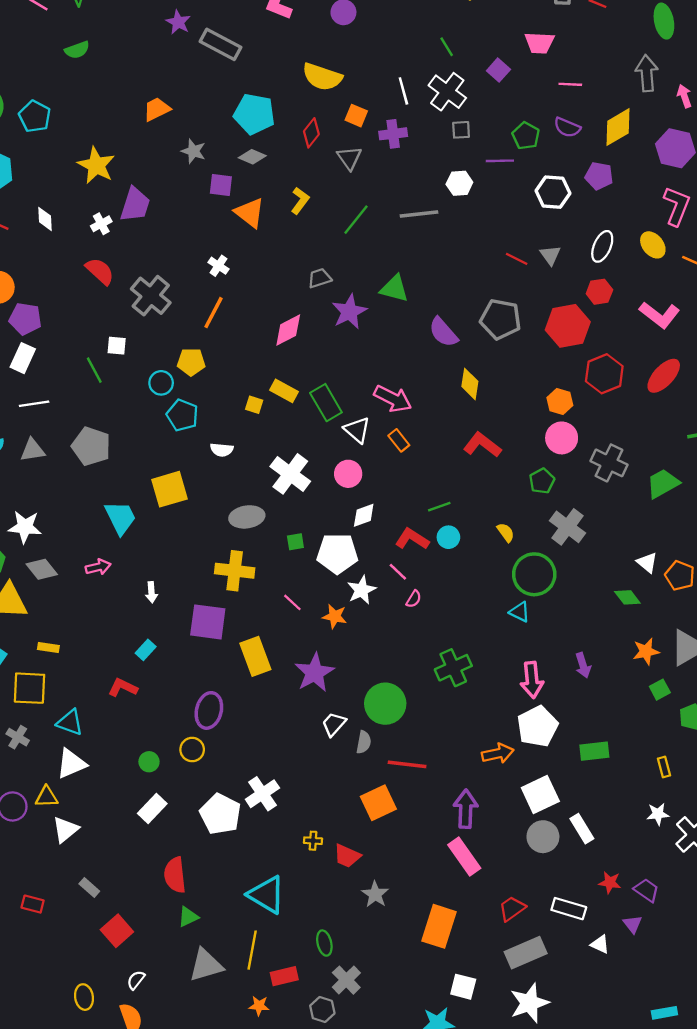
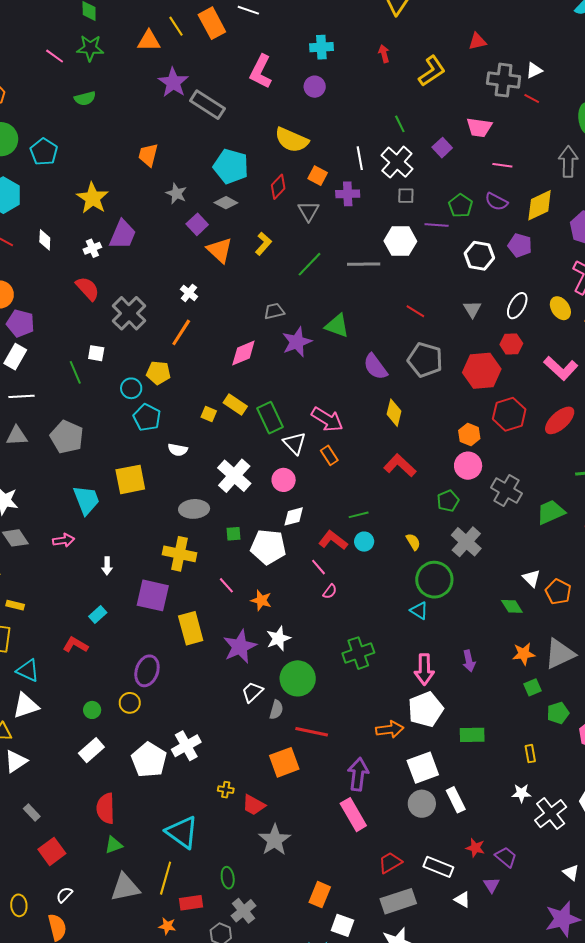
purple star: (178, 22) -> (173, 82), size x1.4
orange trapezoid: (157, 109) -> (148, 155), turned -55
white hexagon: (459, 183) -> (400, 241), size x1.4
purple square: (221, 185) -> (197, 224), turned 35
red line: (517, 259) -> (415, 311), moved
white star: (362, 590) -> (278, 638), moved
gray star: (375, 894) -> (275, 840), size x1.4
orange rectangle: (439, 926) -> (320, 895), moved, size x0.7

